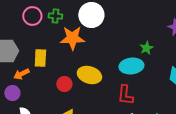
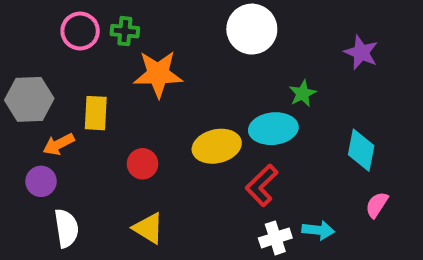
white circle: (91, 15) -> (252, 29), moved
yellow ellipse: (89, 75) -> (217, 146), moved, turned -30
red L-shape: (125, 95) -> (262, 185), turned 40

